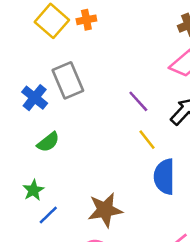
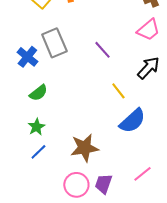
purple line: (138, 101) -> (102, 50), moved
blue semicircle: (164, 177) -> (132, 121), turned -132
green star: (33, 190) -> (36, 127), moved

